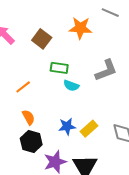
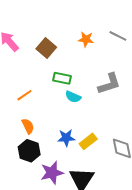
gray line: (110, 13) -> (118, 36), moved
orange star: (80, 28) -> (86, 39), size x0.7

